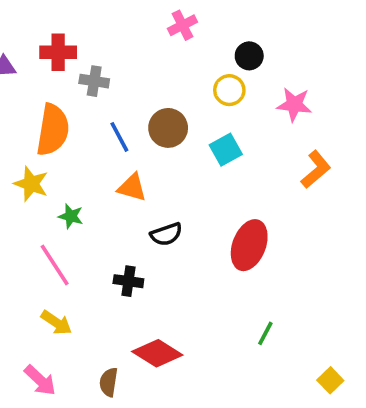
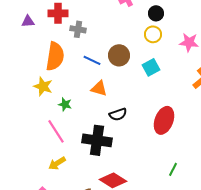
black circle: (249, 56) -> (156, 13), moved
blue line: (119, 137) -> (92, 60), turned -36
black cross: (128, 281) -> (97, 140), size x1.8
yellow arrow: (56, 323) -> (57, 163), turned 114

